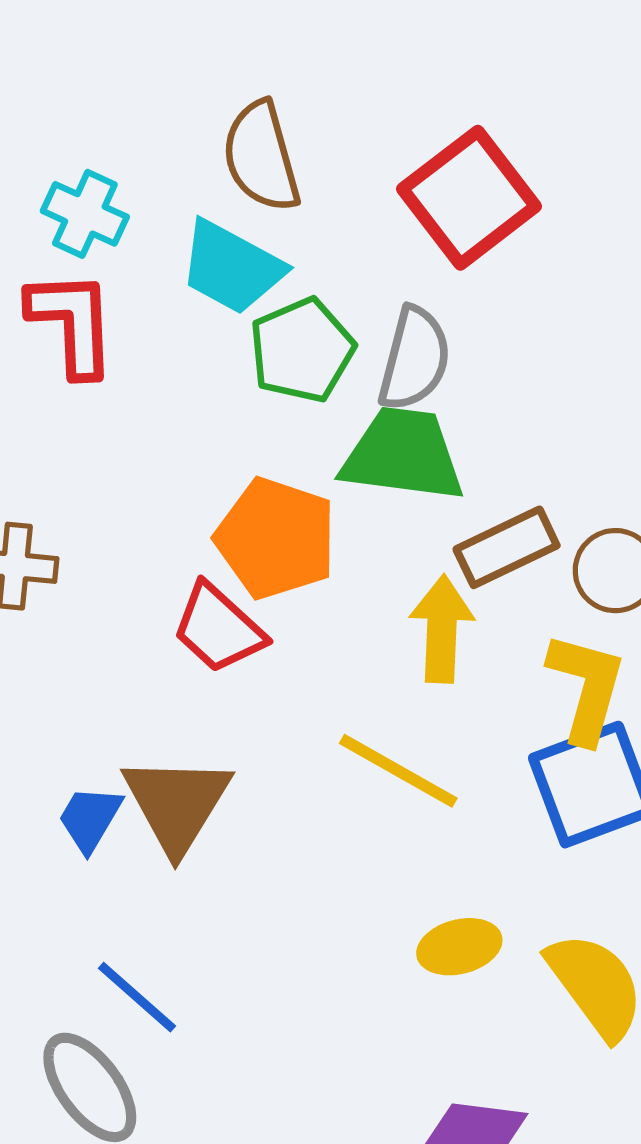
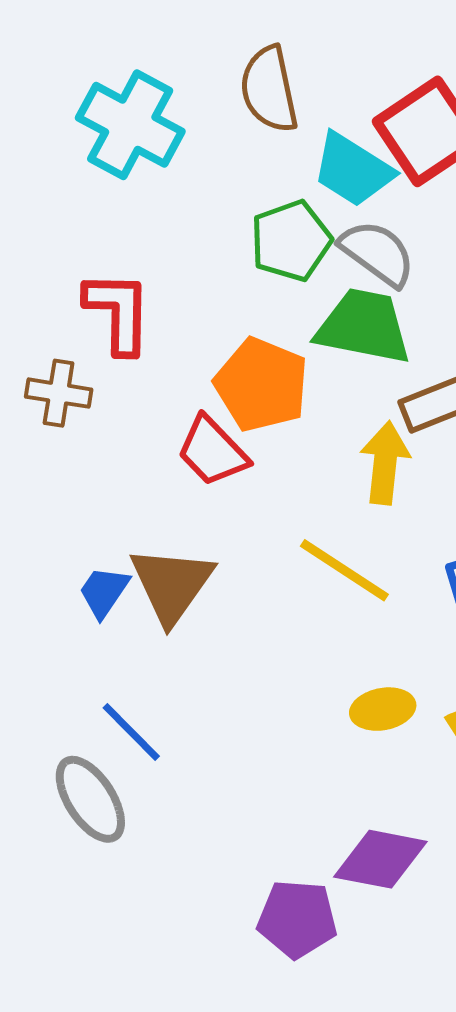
cyan cross: (85, 214) -> (130, 125), size x1.6
cyan trapezoid: (232, 267) -> (353, 170), moved
red L-shape: (72, 323) -> (118, 312), moved
gray semicircle: (414, 359) -> (377, 253), turned -72

